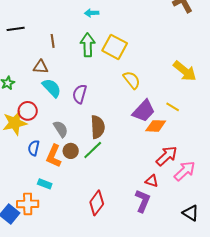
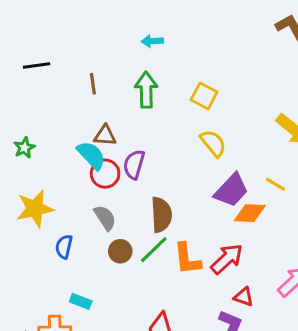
yellow square: (115, 47) -> (204, 96), moved, size x0.7
brown triangle: (41, 67) -> (105, 136), moved
red circle: (28, 111) -> (105, 174), moved
orange L-shape: (54, 156) -> (187, 259), moved, turned -30
red arrow: (167, 156) -> (227, 259), moved

